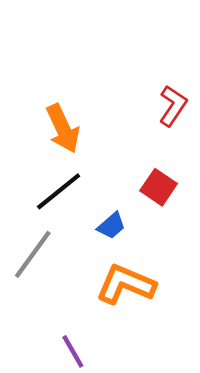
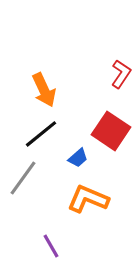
red square: (159, 187) -> (111, 131), size x1.5

